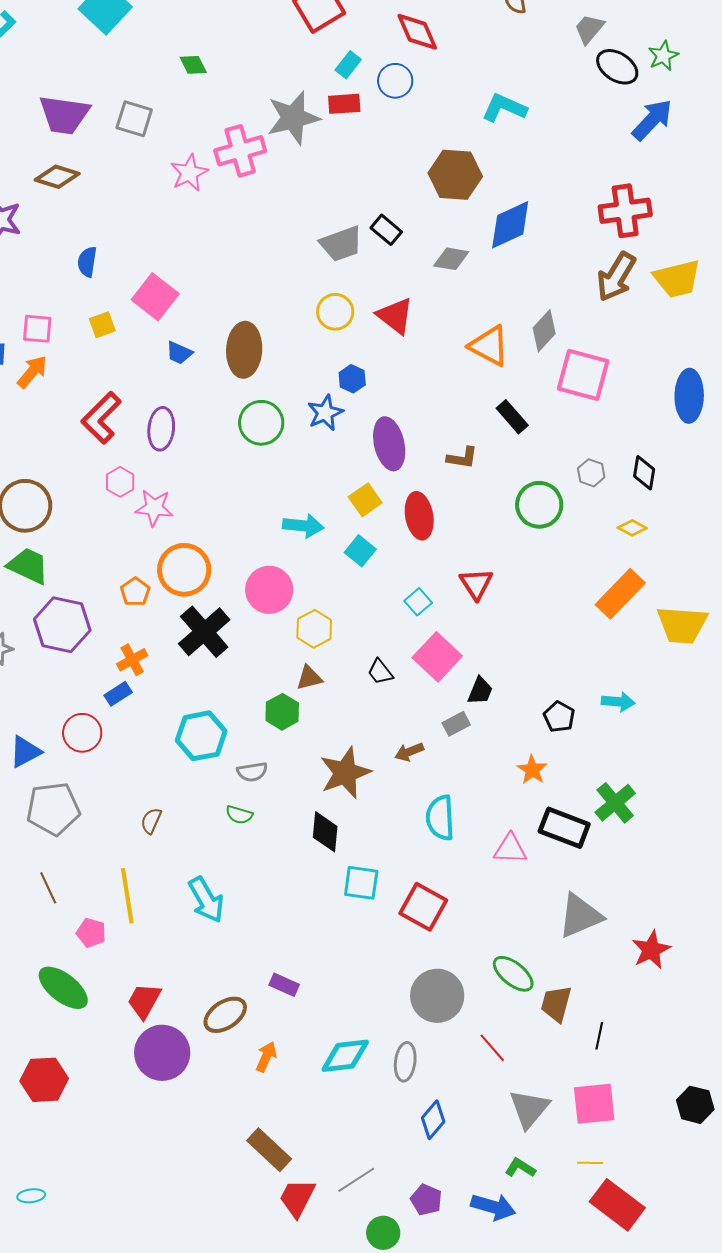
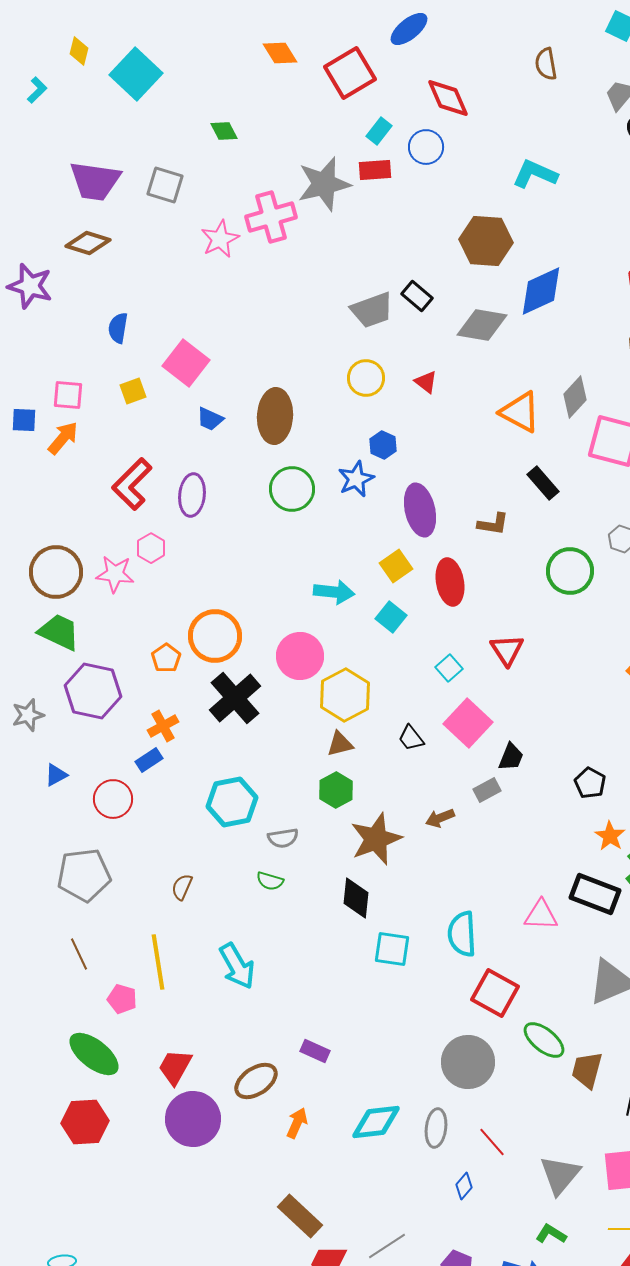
gray diamond: (451, 259) -> (482, 325), size x1.4
red triangle: (395, 316) -> (426, 382), size x0.6
pink star: (154, 508) -> (115, 574), moved
yellow hexagon: (314, 629) -> (345, 695), size x1.4
green hexagon: (282, 712) -> (336, 790), moved
blue triangle: (25, 752) -> (56, 775), moved, size x0.7
orange star: (532, 770) -> (610, 836), moved
cyan semicircle: (440, 818) -> (462, 934), moved
red square: (423, 907) -> (495, 993), moved
red line: (492, 1048) -> (492, 1142), moved
red hexagon: (44, 1080) -> (85, 1122), moved
blue diamond: (433, 1120) -> (464, 1186), size x0.7

